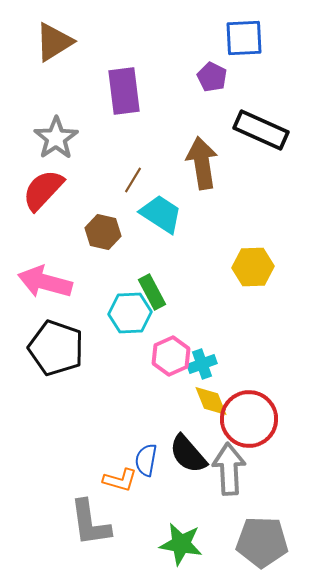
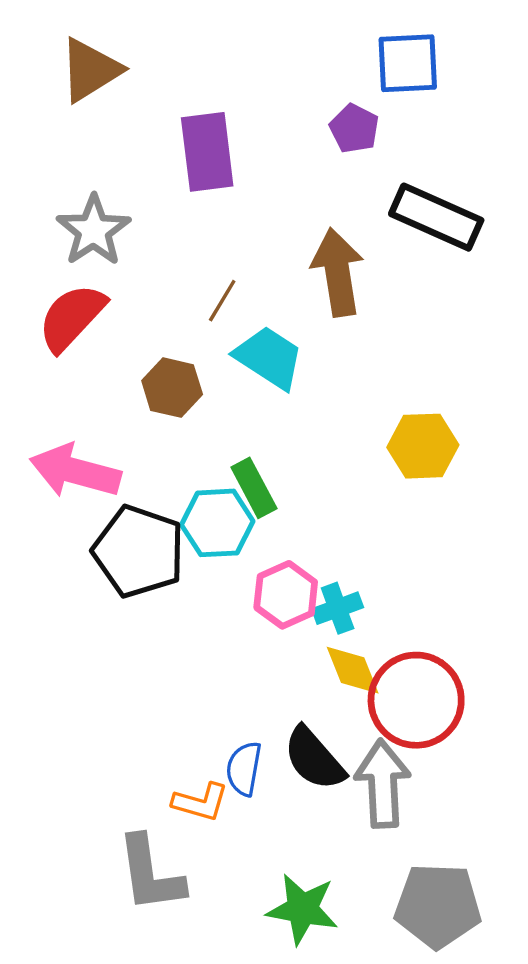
black pentagon: (56, 348) -> (139, 551), moved

